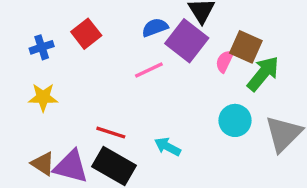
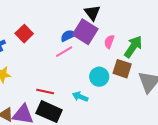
blue semicircle: (155, 27) -> (68, 36), moved
brown square: (246, 47) -> (122, 69), moved
cyan circle: (235, 120) -> (99, 77), moved

